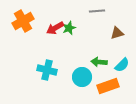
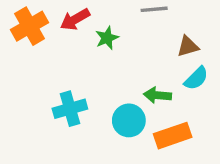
red arrow: (55, 28) -> (75, 19), moved
cyan semicircle: (122, 65) -> (196, 78), moved
cyan cross: (47, 70) -> (70, 109), turned -30

